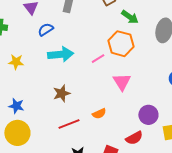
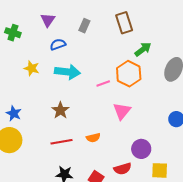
green arrow: (130, 17) -> (143, 49), turned -84
yellow star: (16, 62) -> (32, 68), moved
brown star: (62, 93) -> (60, 110), turned -30

